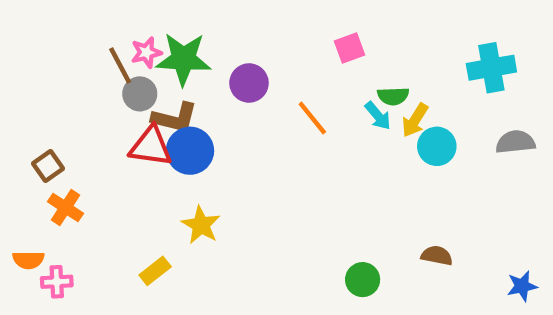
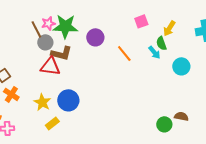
green semicircle: (393, 96) -> (161, 43), turned 72
yellow arrow: (415, 120) -> (169, 28), moved
blue circle: (190, 151) -> (68, 100), moved
yellow star: (201, 225) -> (42, 102), moved
green circle: (363, 280) -> (164, 124), moved

